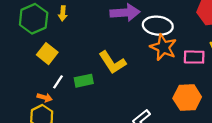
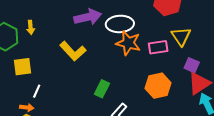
yellow square: (47, 54) -> (23, 67), turned -36
yellow L-shape: (112, 63) -> (73, 51), moved
green rectangle: (84, 81) -> (102, 89), moved, turned -42

